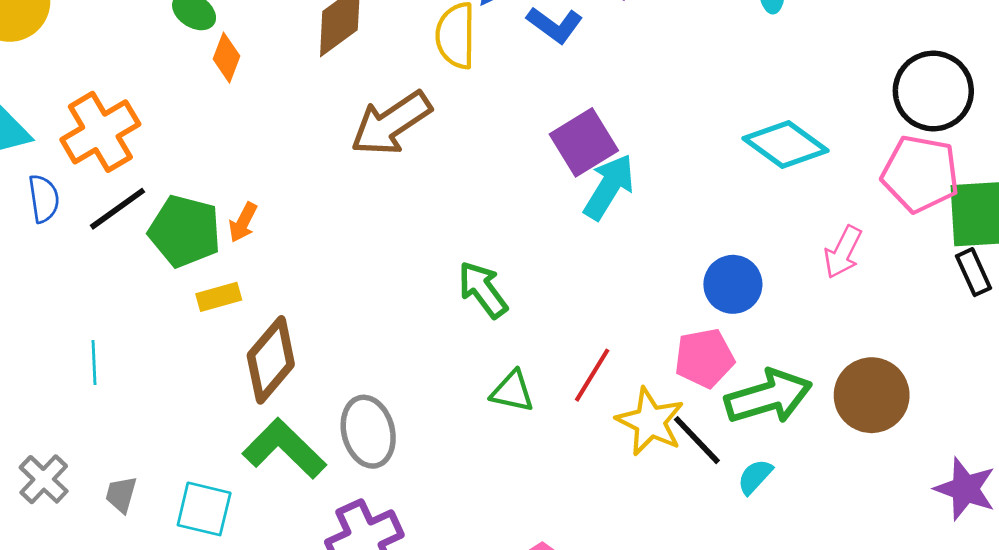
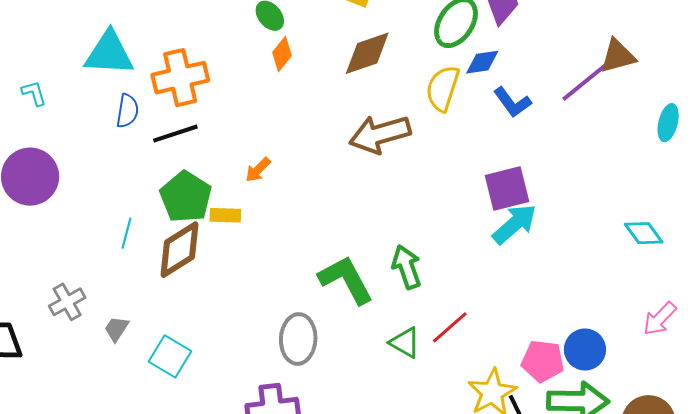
cyan diamond: (785, 145) -> (644, 233), size x0.7
green pentagon: (185, 231) -> (186, 197), moved
blue circle: (733, 284) -> (585, 350), moved
brown diamond: (271, 360) -> (180, 250), moved
red line: (592, 375) -> (450, 327), moved
green L-shape: (284, 449) -> (346, 280), moved

